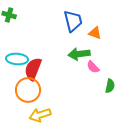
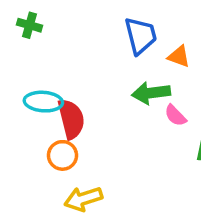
red semicircle: (33, 69) -> (71, 119), turned 145
orange circle: (28, 90) -> (63, 155), size x0.7

